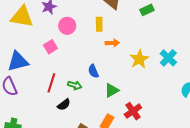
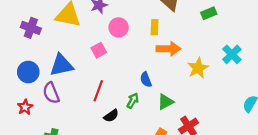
orange arrow: (112, 43) -> (168, 49), size x1.5
cyan cross: (168, 58) -> (232, 54), moved
green arrow: (75, 85) -> (133, 101), moved, turned -80

